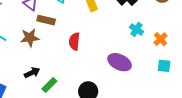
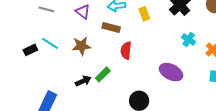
brown rectangle: (46, 20) -> (111, 27), moved
green rectangle: (49, 85) -> (103, 74), moved

